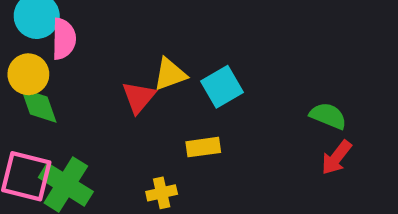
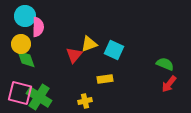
cyan square: (222, 87) -> (114, 50), turned -36

